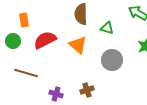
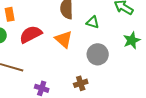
brown cross: (87, 90) -> (81, 83), moved

